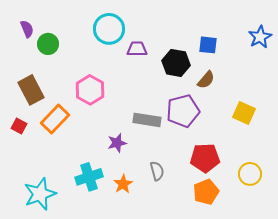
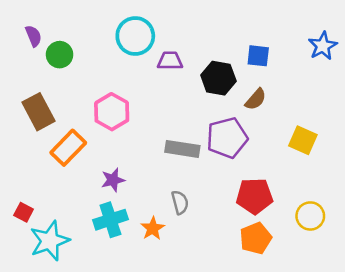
red square: (19, 126) -> (24, 212), moved
purple star: (117, 143) -> (113, 180), moved
gray semicircle: (157, 171) -> (180, 202), moved

